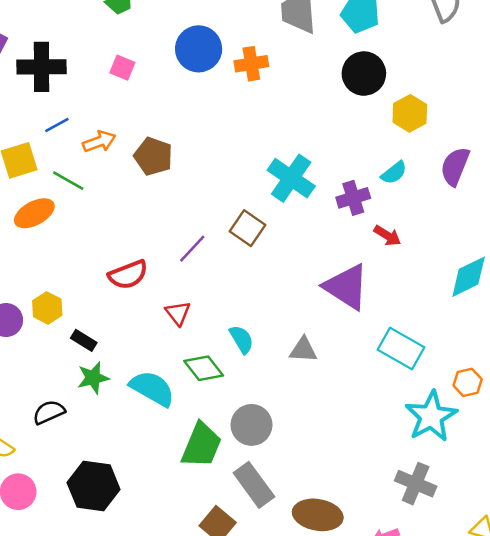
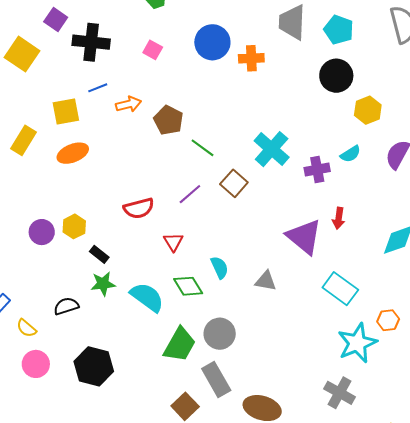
green line: (68, 181) -> (202, 148), moved
red arrow: (387, 236) -> (339, 218), moved, turned 60

